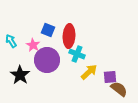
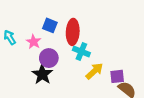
purple circle: (47, 60) -> (49, 58), size x0.7
black star: (20, 75) -> (42, 74), moved

